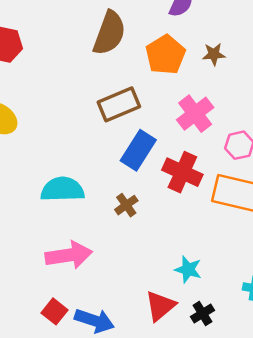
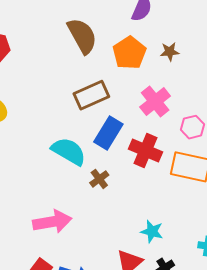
brown semicircle: (109, 33) -> (82, 36), turned -48
cyan semicircle: (62, 189) -> (69, 151), moved, turned 33

